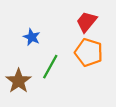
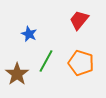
orange pentagon: (89, 52) -> (81, 63), moved

